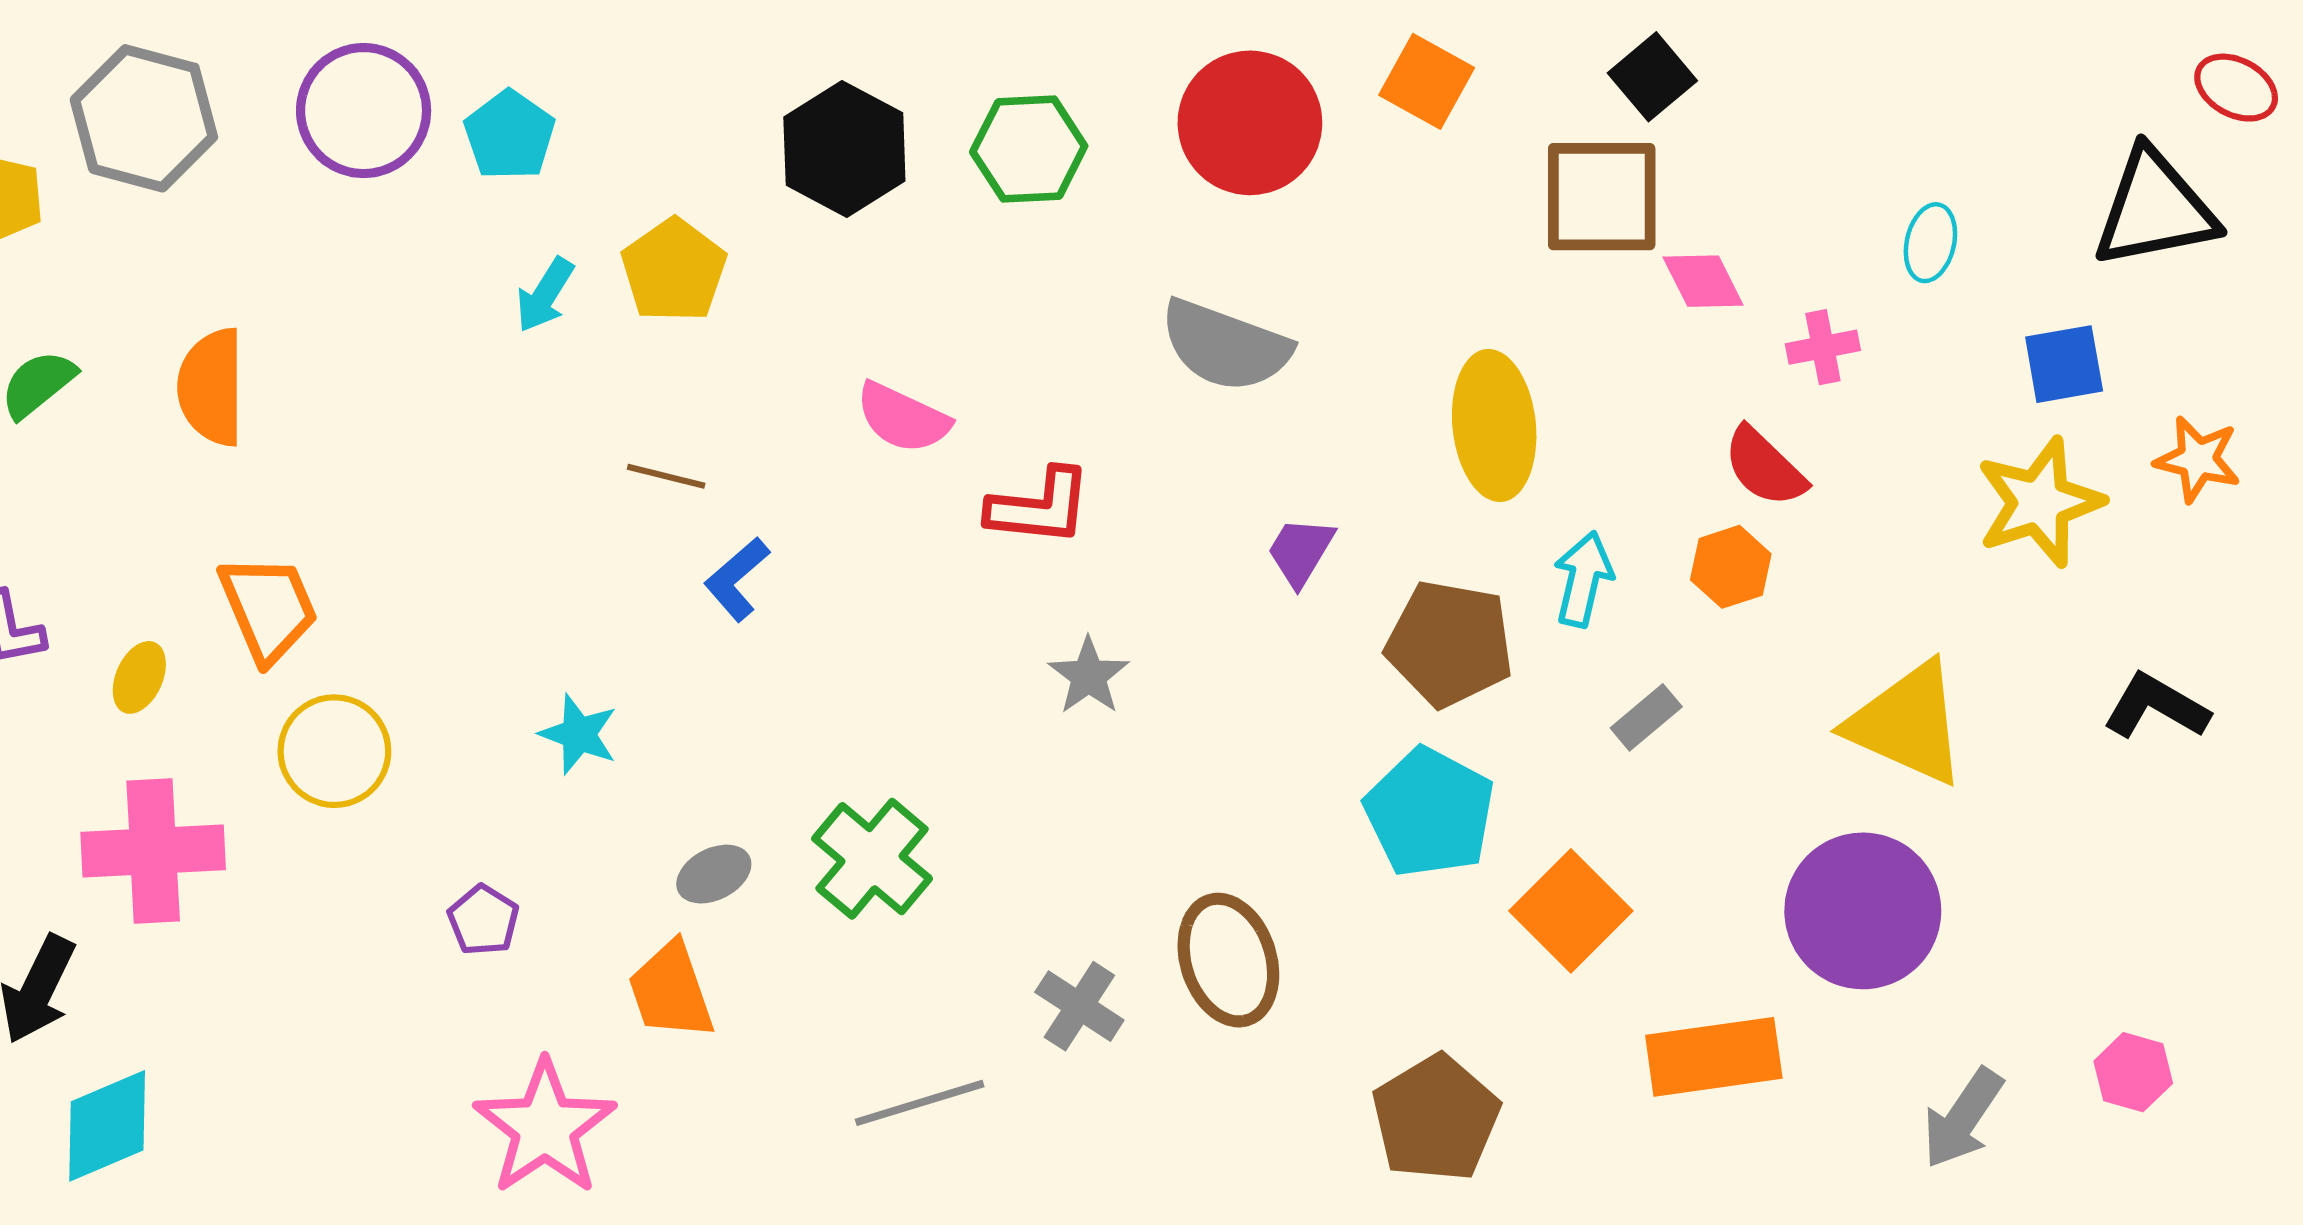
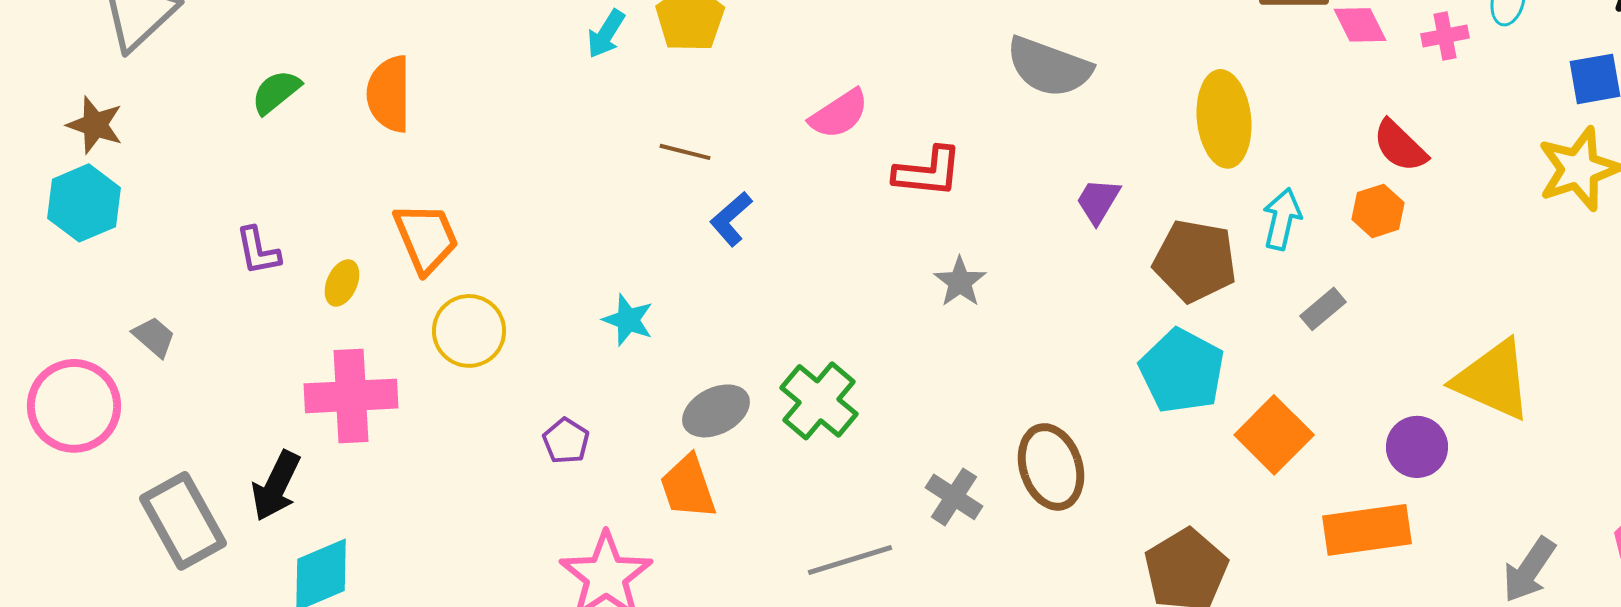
pink cross: (1823, 347) -> (1445, 36), moved
pink semicircle: (903, 418) -> (839, 114), turned -58
yellow triangle: (1907, 723) -> (1493, 380), moved
gray ellipse: (714, 874) -> (716, 411), size x1.4
purple circle: (1863, 911) -> (1417, 447), moved, size x0.6

